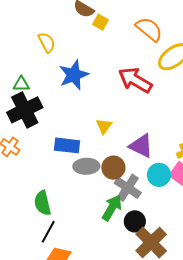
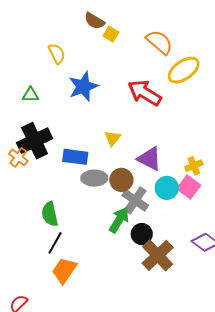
black cross: (25, 110) -> (35, 141), moved

